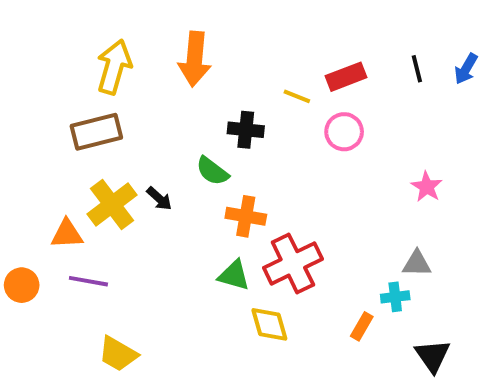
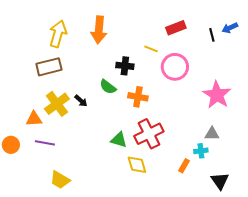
blue arrow: (466, 69) -> (230, 28), moved, turned 35
red rectangle: (346, 77) -> (176, 28), moved
pink circle: (344, 132) -> (175, 67), size x1.4
pink star: (427, 187) -> (217, 95), size x1.8
orange cross: (246, 216) -> (138, 97), moved

